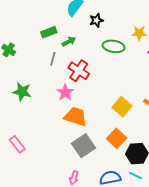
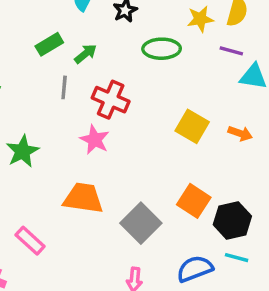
green star: (22, 92) -> (22, 151), turned -30
yellow square: (122, 107) -> (192, 126), moved
orange trapezoid: (76, 117) -> (83, 198), moved

